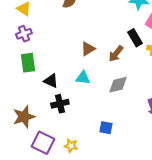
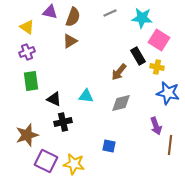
brown triangle: (88, 49) -> (70, 41), moved
yellow star: (71, 146) -> (74, 164), size x1.5

